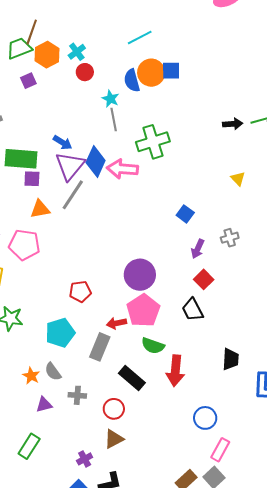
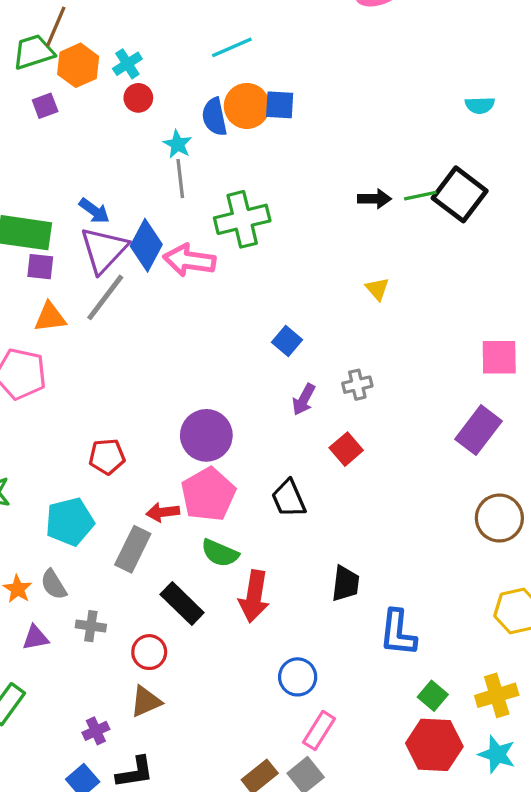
red square: (204, 279) -> (346, 449), moved

